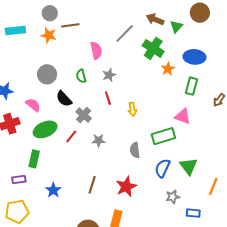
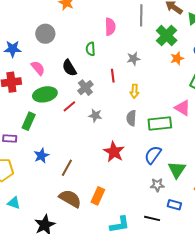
gray line: (125, 33) -> (141, 15), turned -55
gray circle: (47, 74) -> (45, 34), moved
gray star: (109, 75) -> (134, 59), moved
gray semicircle: (135, 150) -> (131, 118), moved
green triangle: (188, 166) -> (177, 170), moved
brown line: (92, 185) -> (67, 168), moved
red star: (126, 187) -> (114, 152), moved, turned -30

